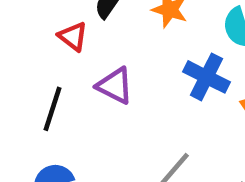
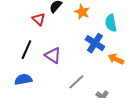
purple triangle: (115, 86) -> (53, 55), moved

